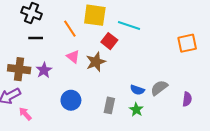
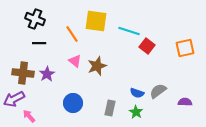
red square: (109, 41) -> (147, 46), moved
purple semicircle: (187, 99) -> (185, 102), turned -96

